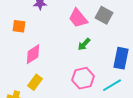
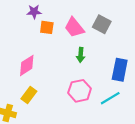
orange square: (19, 26) -> (47, 27), moved
green arrow: (84, 44) -> (81, 55), turned -40

